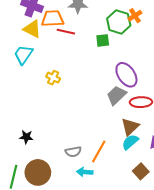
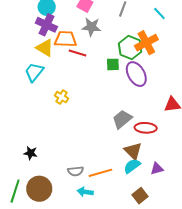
orange cross: (135, 16) -> (146, 43), size x1.6
purple ellipse: (126, 75) -> (136, 74), moved
brown triangle: (130, 127) -> (133, 151), turned -36
orange line: (99, 151) -> (100, 173), turned 40

